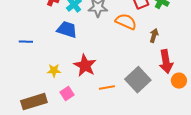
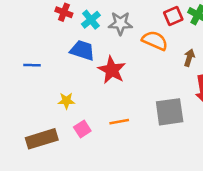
red star: (85, 66) -> (112, 70), moved
gray square: (138, 80) -> (170, 112), turned 35
orange line: (107, 88) -> (119, 122), moved

